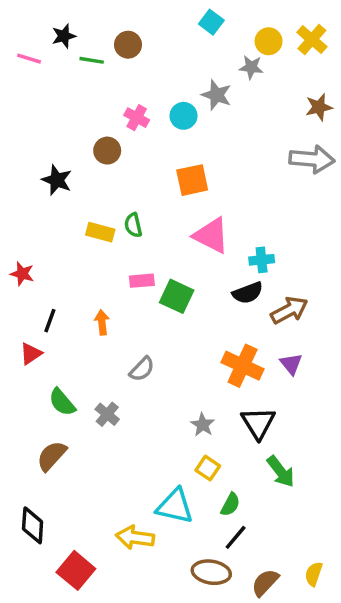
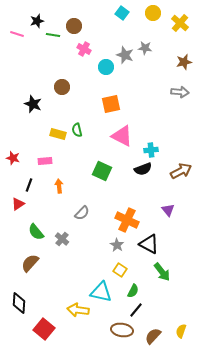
yellow circle: (269, 41) -> (153, 13), moved
gray star: (251, 67) -> (145, 48), moved
pink cross: (137, 118) -> (84, 49), moved
gray arrow: (312, 159) -> (180, 92), size x0.7
pink rectangle: (142, 281) -> (45, 161), moved
brown arrow: (289, 310) -> (181, 171), moved
orange cross: (243, 366) -> (127, 220), moved
black triangle: (258, 423) -> (149, 244), turned -30

